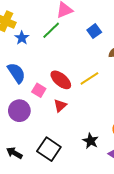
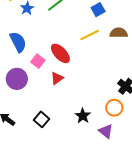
yellow line: (89, 78) -> (90, 35), moved
black square: (49, 149) -> (41, 119), size x0.7

